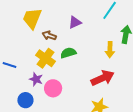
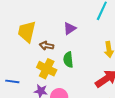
green semicircle: (68, 53) -> (68, 60), turned -70

